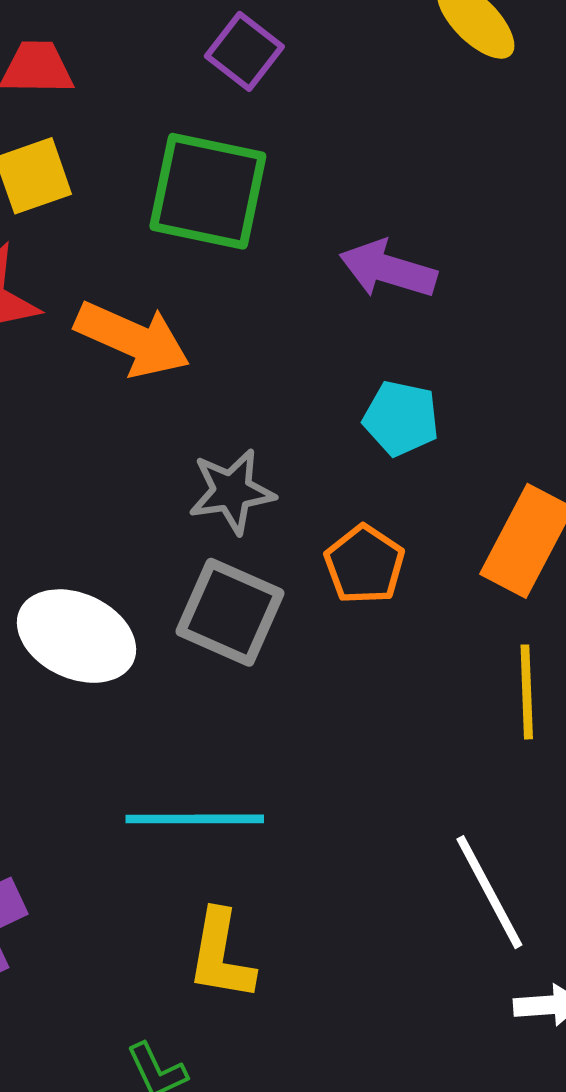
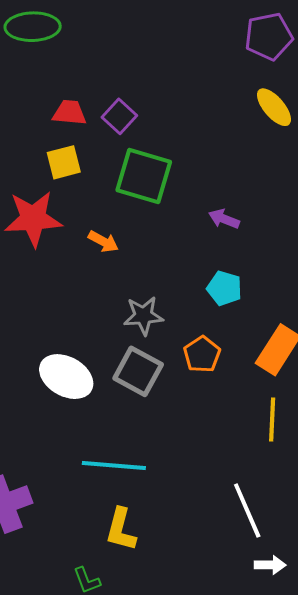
purple square: (244, 51) -> (119, 116), moved
purple arrow: (388, 269) -> (224, 219), size x0.7
orange arrow: (132, 339) -> (103, 241), size x0.6

